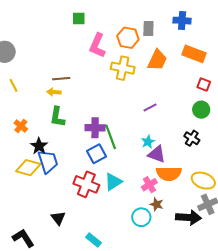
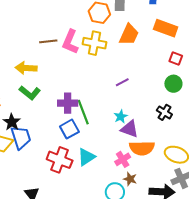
pink L-shape: (97, 45) -> (70, 42), moved
brown line: (61, 79) -> (48, 41), moved
yellow arrow: (54, 92) -> (26, 68), size x1.5
green L-shape: (57, 117) -> (30, 93), turned -60

